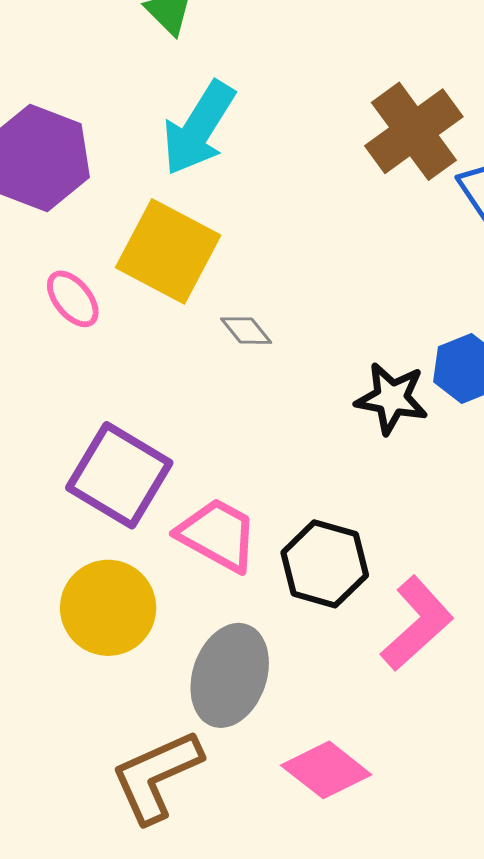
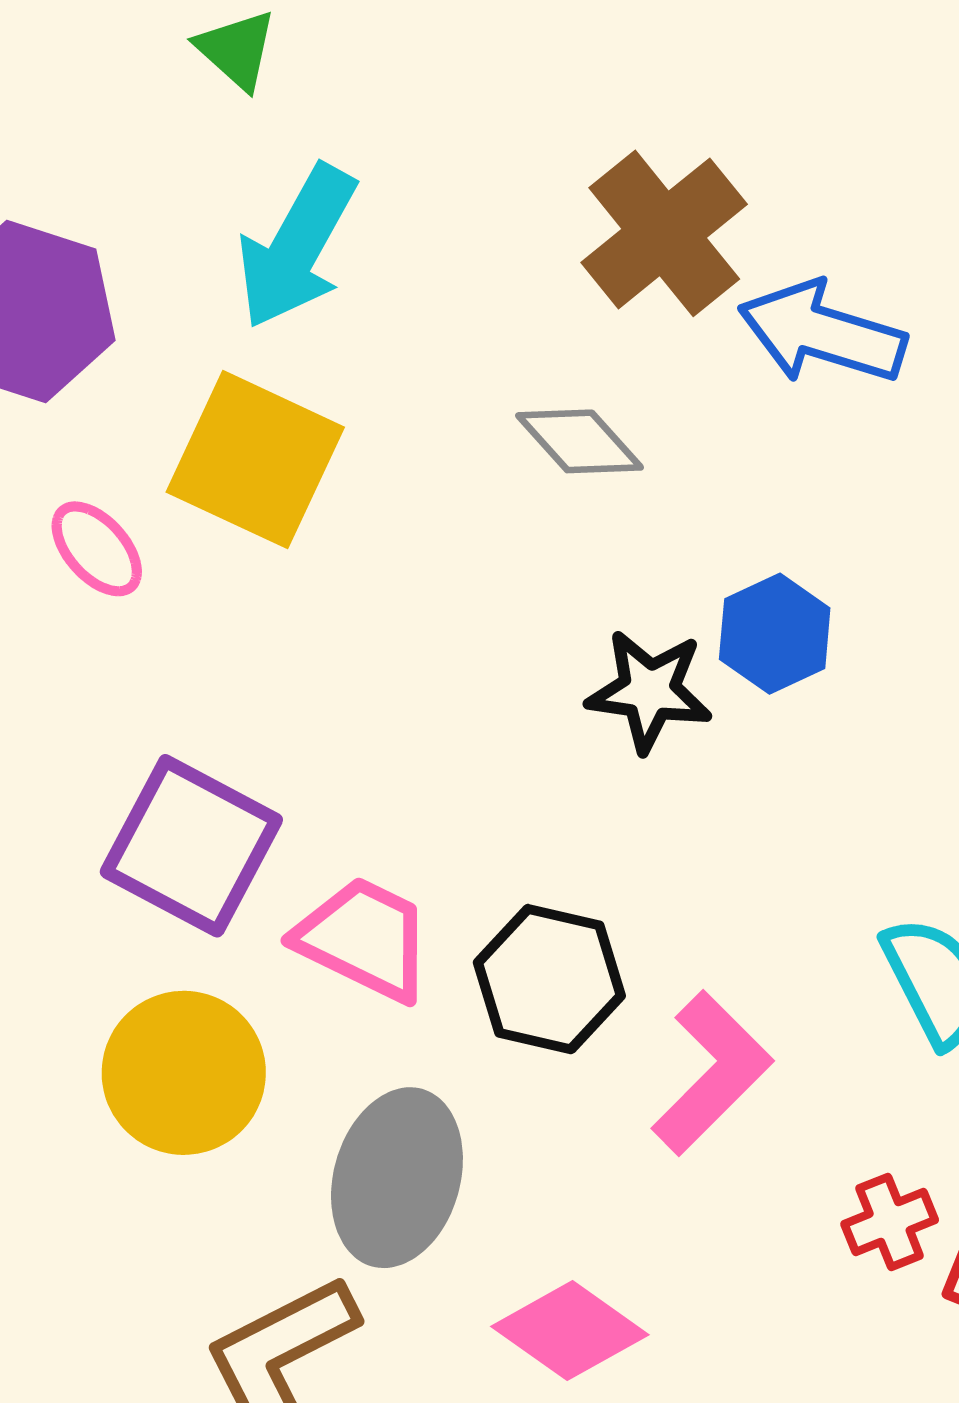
gray diamond: (246, 331) -> (580, 441), moved, size x1.4

